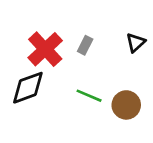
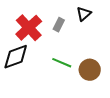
black triangle: (136, 43) -> (84, 14), moved

